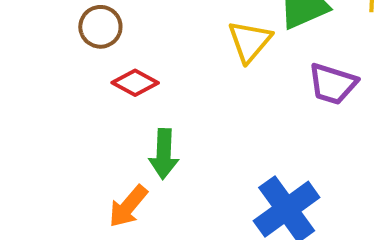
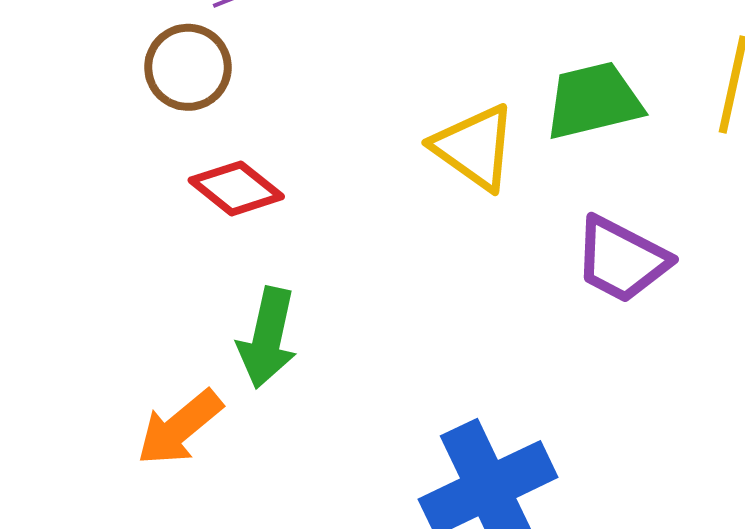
yellow triangle: (250, 41) -> (474, 147), turned -45

